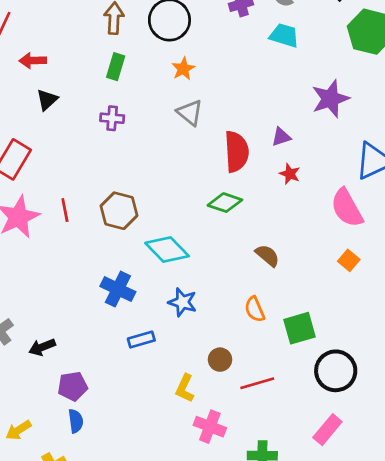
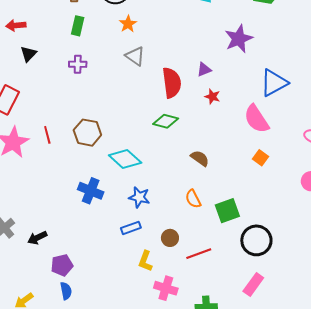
blue rectangle: (141, 340) -> (131, 228), moved

